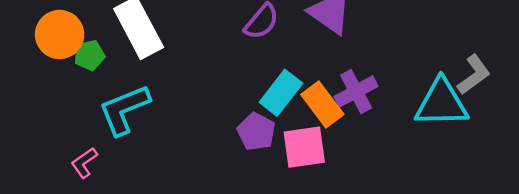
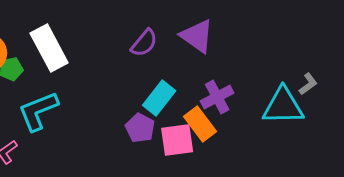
gray L-shape: (474, 75) -> (308, 84), size x0.7
orange rectangle: (322, 104) -> (200, 124), moved

